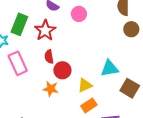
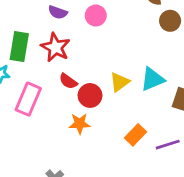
red semicircle: (49, 57) -> (68, 81), turned -32
pink rectangle: (18, 63) -> (28, 99), turned 60
yellow triangle: (85, 85) -> (120, 82), moved

